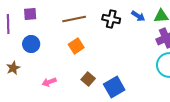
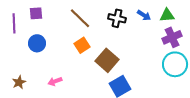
brown line: (74, 19) -> (80, 18), turned 55
brown star: (13, 68) -> (19, 82), moved
brown square: (88, 79) -> (107, 60), moved, size x1.6

